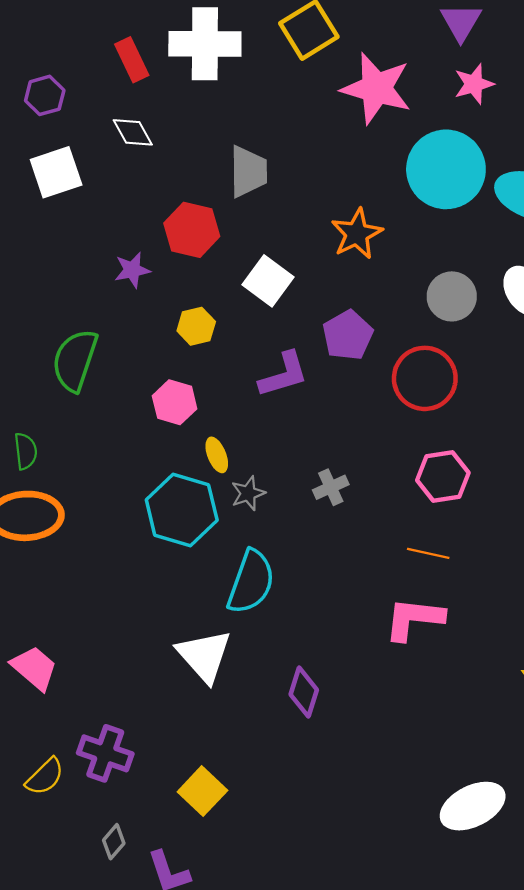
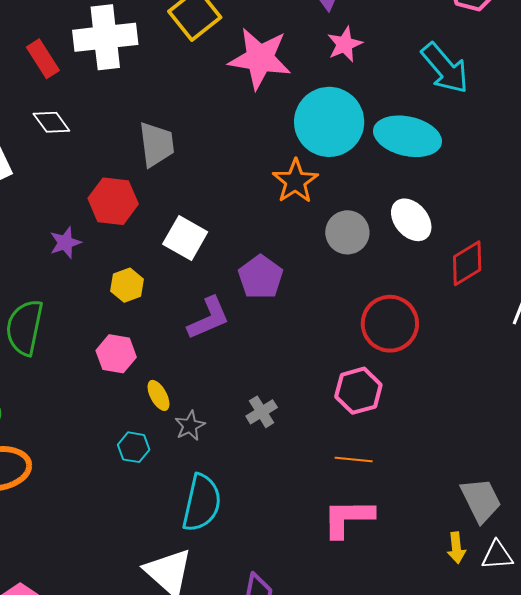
orange star: (357, 234) -> (295, 181), moved
red circle: (425, 378) -> (390, 324), moved
cyan hexagon: (182, 510) -> (134, 447), size x0.5

